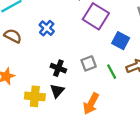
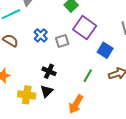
gray square: (89, 63) -> (62, 41), moved
green line: (112, 72) -> (88, 76), moved, turned 56

